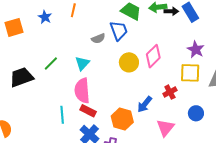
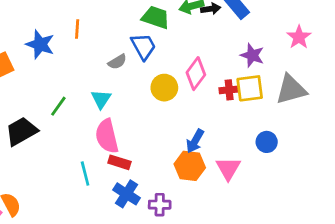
blue star: (45, 17) -> (40, 44), size x1.5
red cross: (170, 92) -> (229, 90), moved, turned 32
orange hexagon: (122, 119) -> (190, 166), moved

